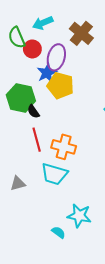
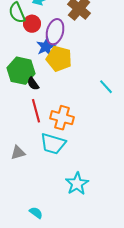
cyan star: (79, 216) -> (77, 184), turned 30
cyan semicircle: (58, 232) -> (36, 213), moved

